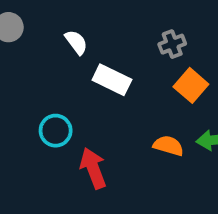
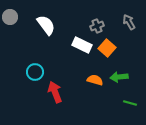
white semicircle: (76, 42) -> (46, 25), size x1.5
white rectangle: (112, 80) -> (82, 45), moved

